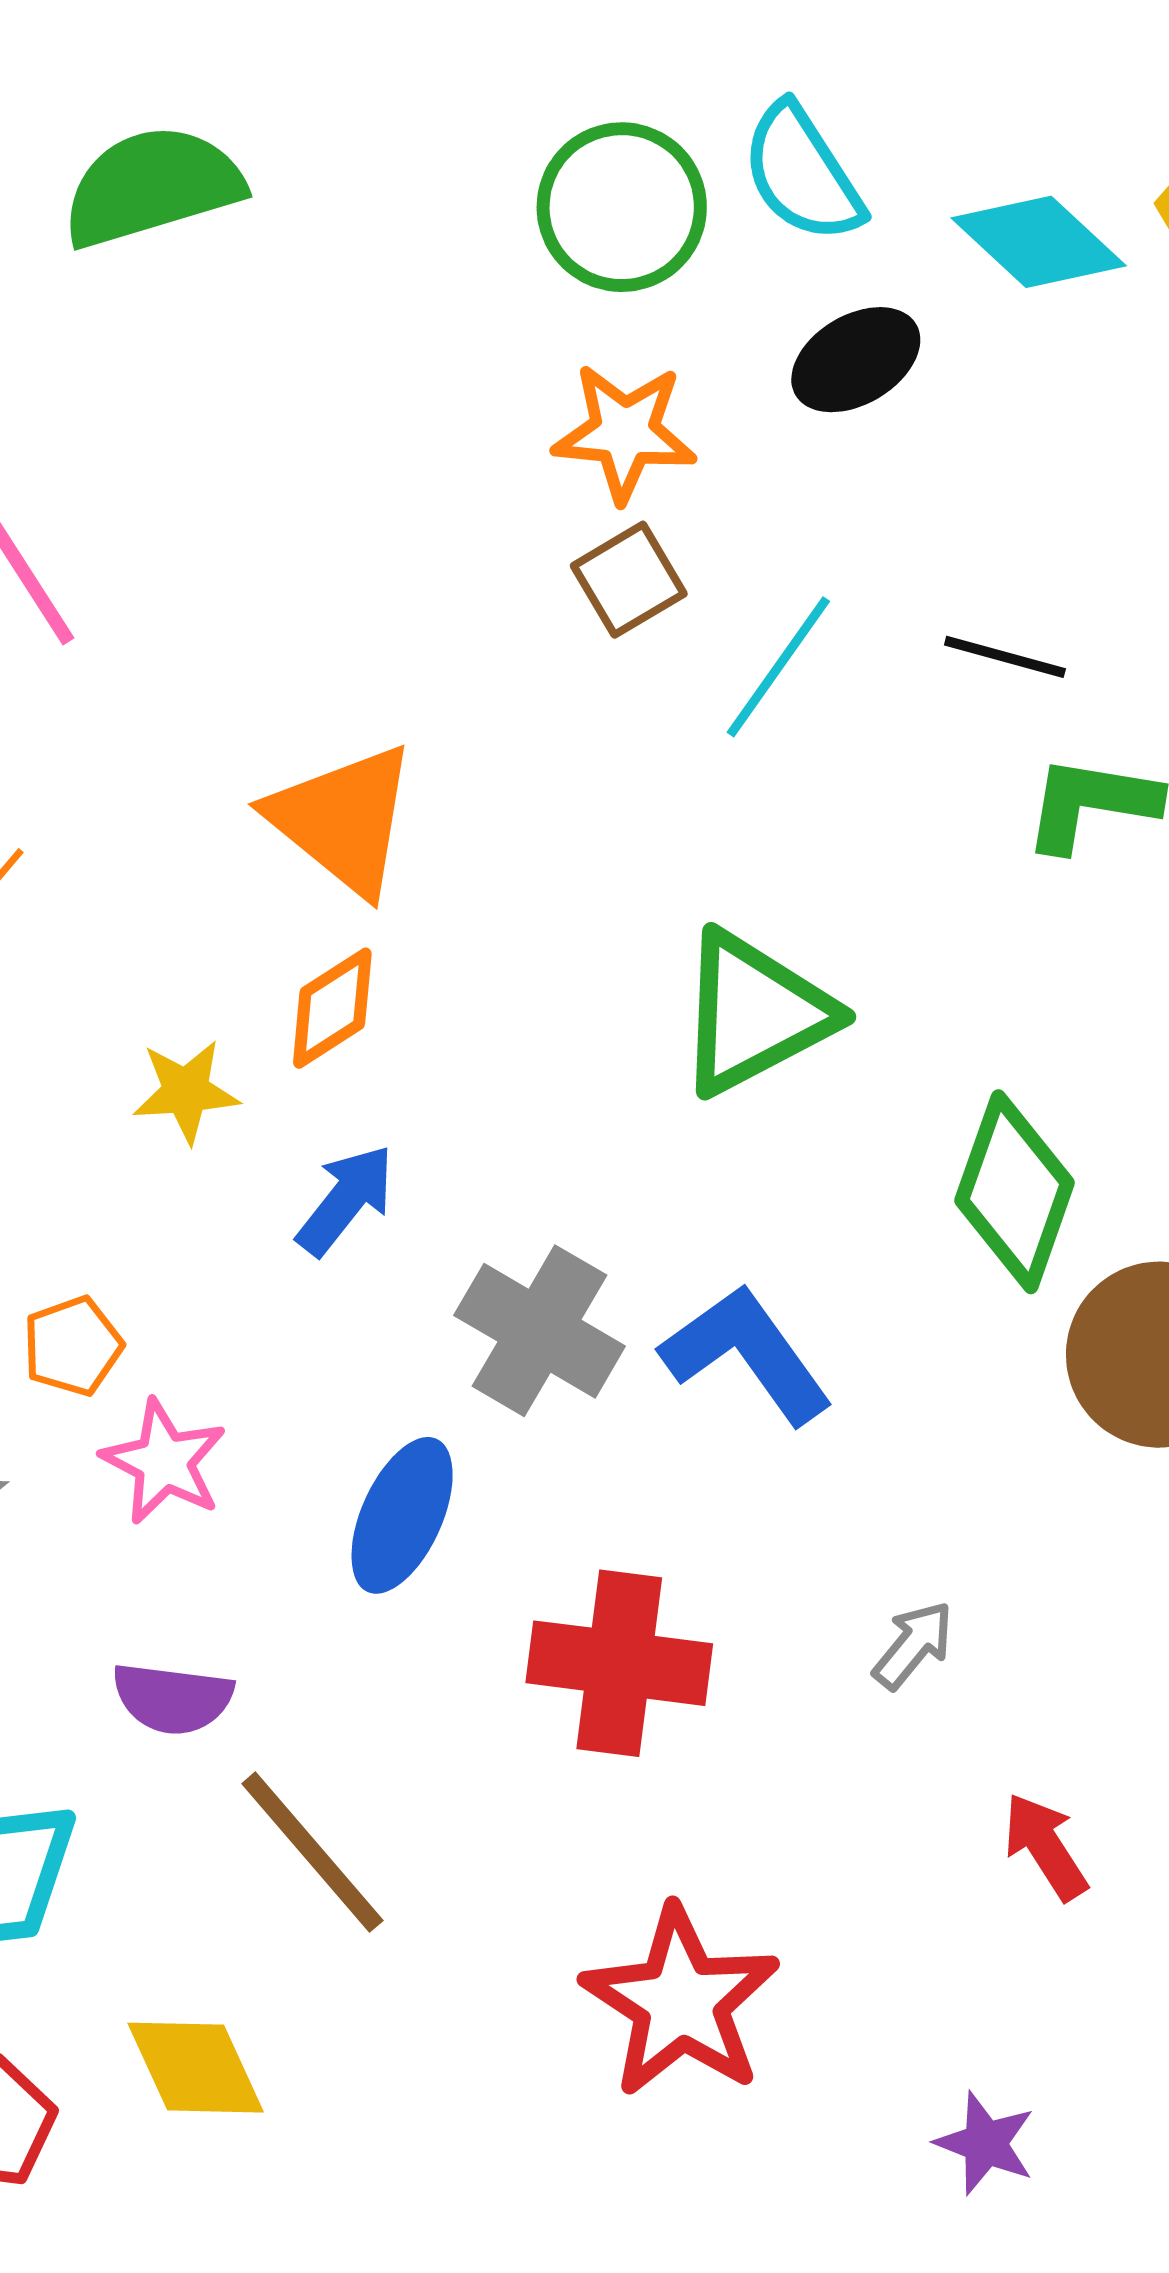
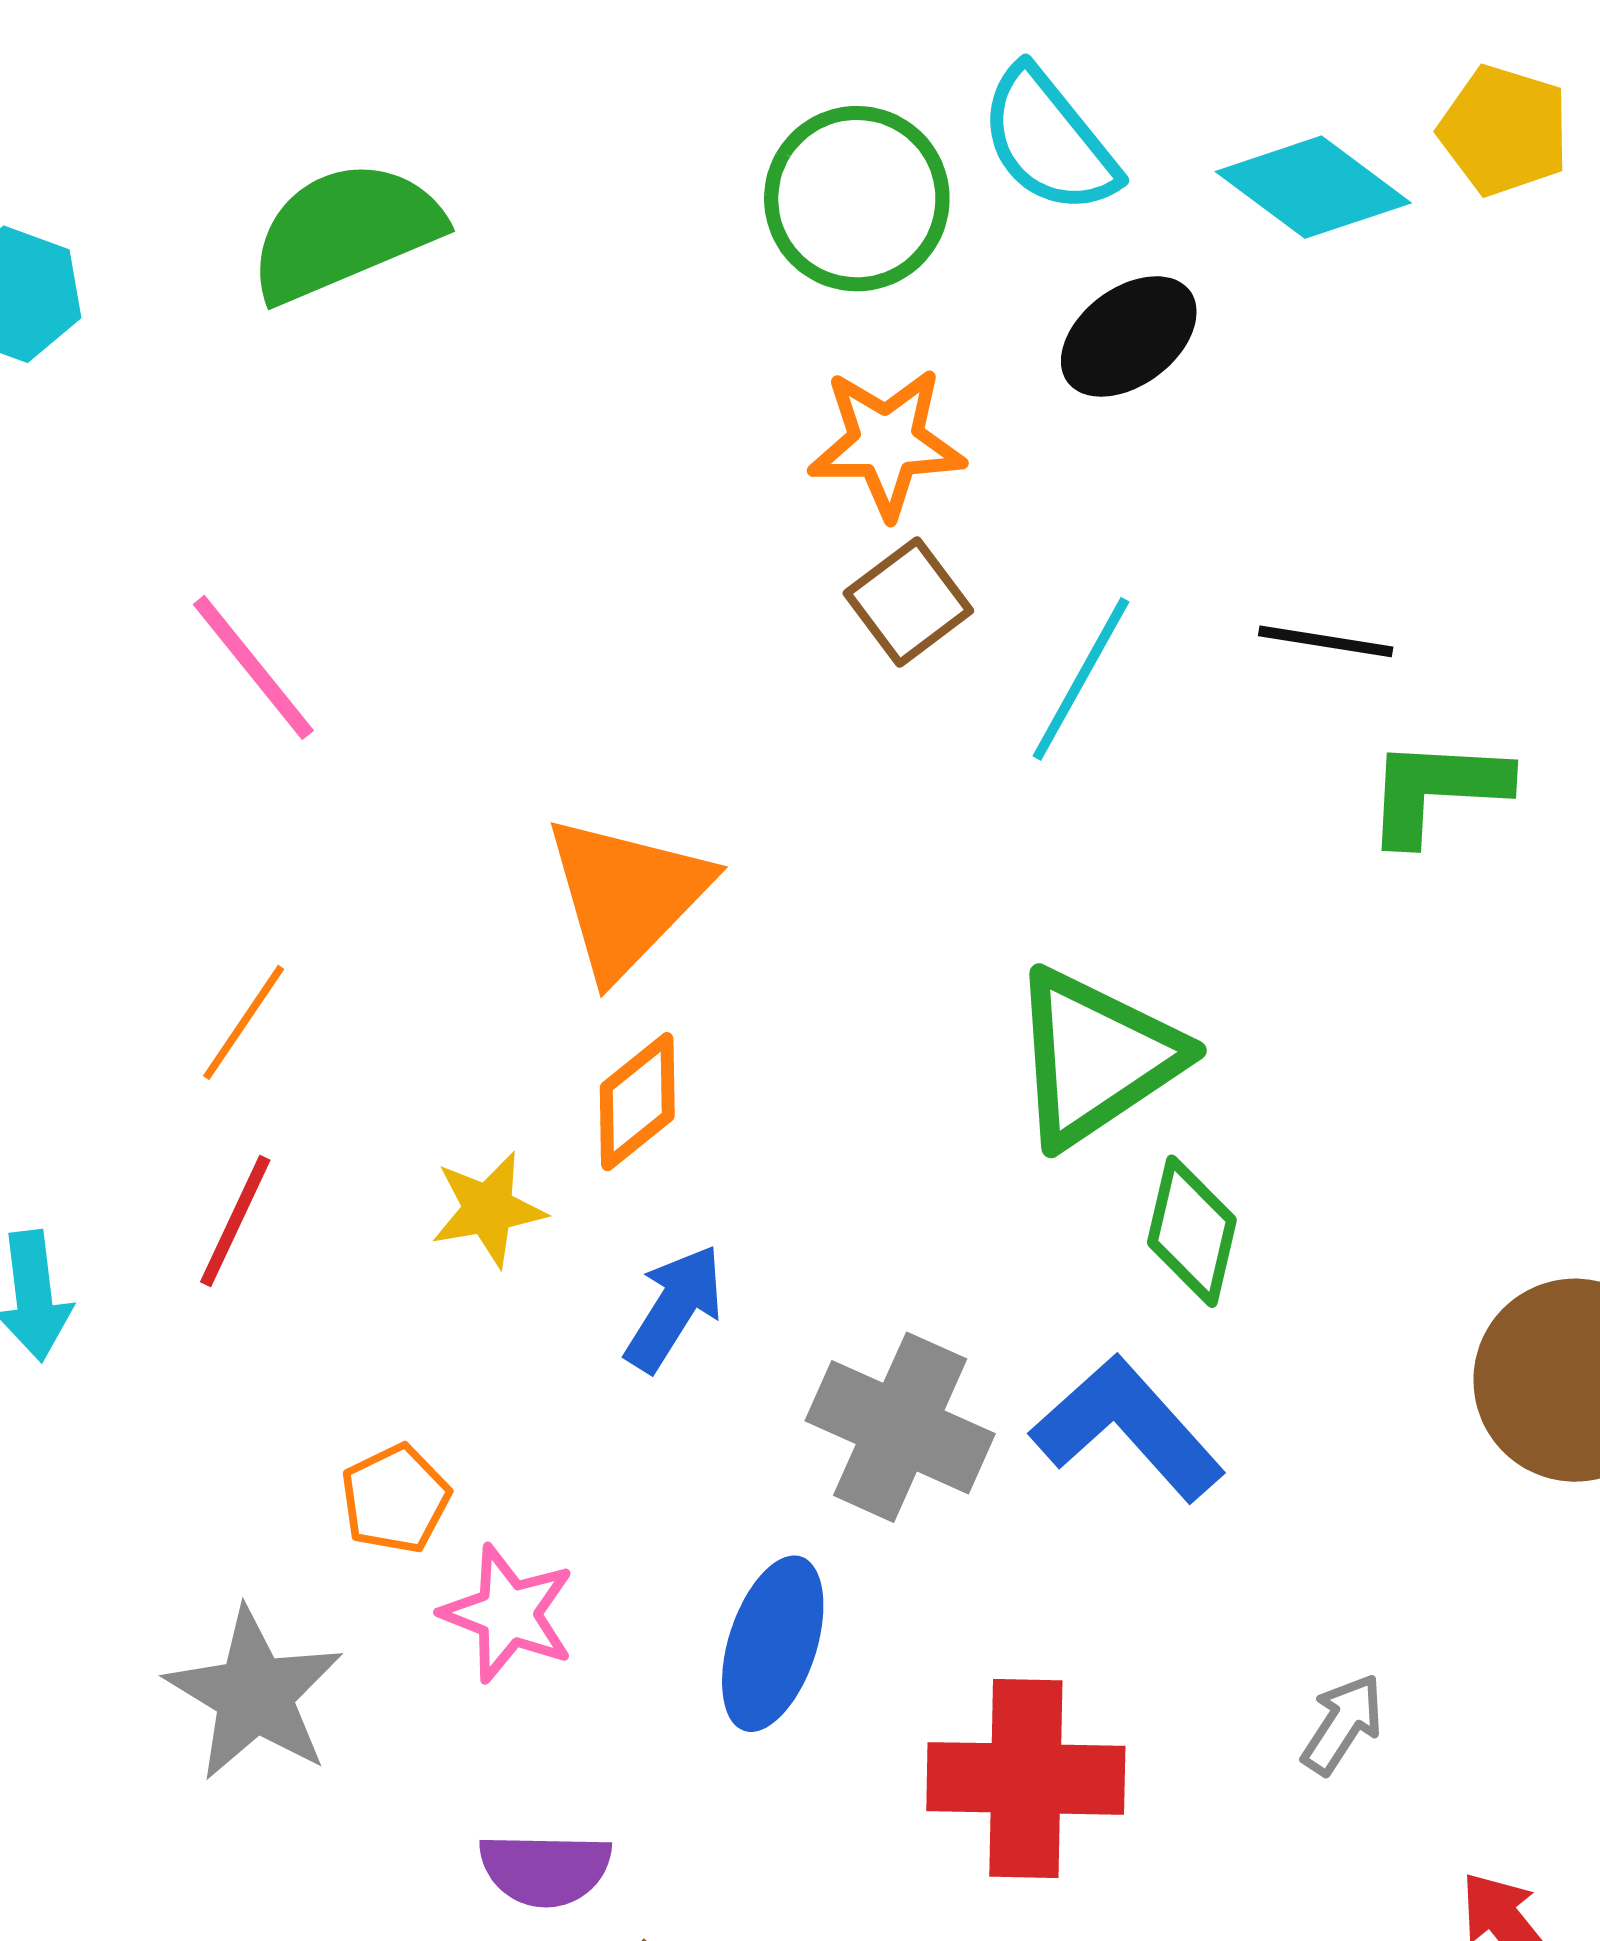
orange triangle: (343, 819) -> (627, 896), turned 41
green diamond: (1015, 1192) -> (1192, 1231), moved, size x0.7

